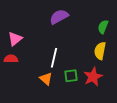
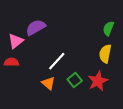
purple semicircle: (59, 17) -> (36, 27), moved
white line: (54, 58) -> (57, 61), turned 30
green square: (71, 76) -> (75, 80), turned -32

